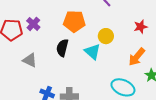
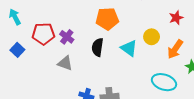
purple cross: (33, 24) -> (67, 37), moved
yellow circle: (106, 36) -> (152, 37), moved

